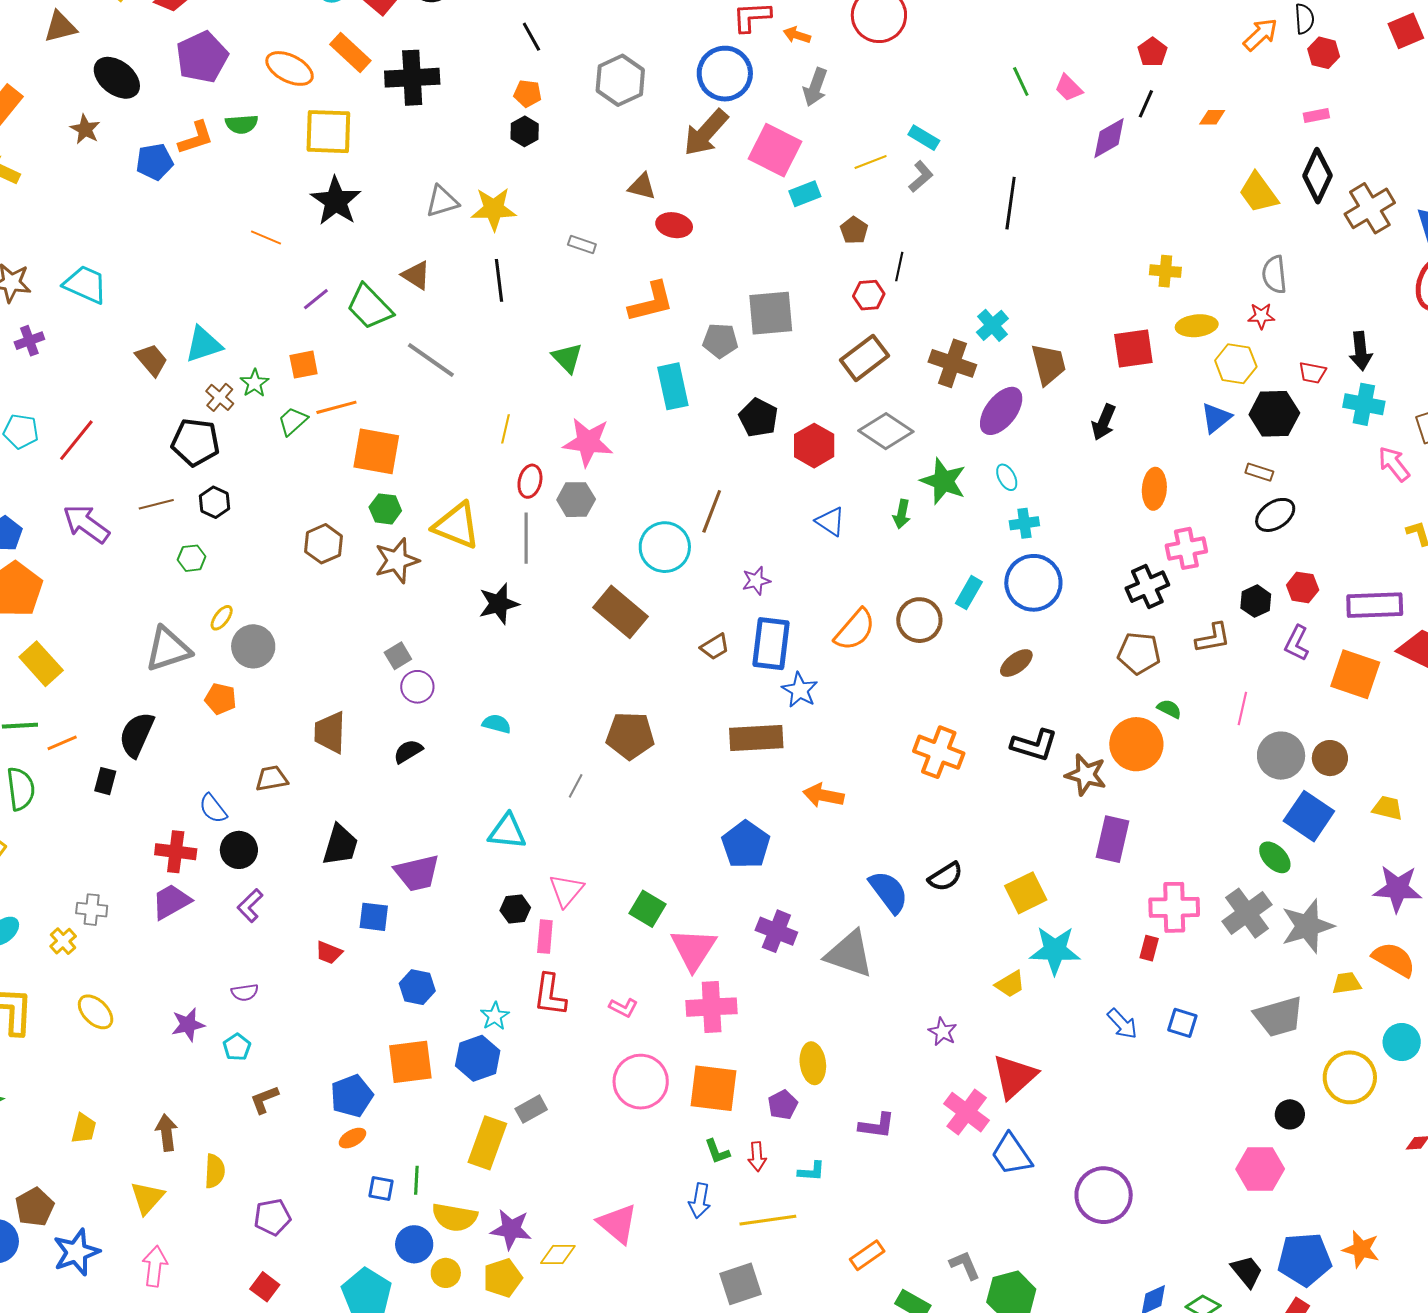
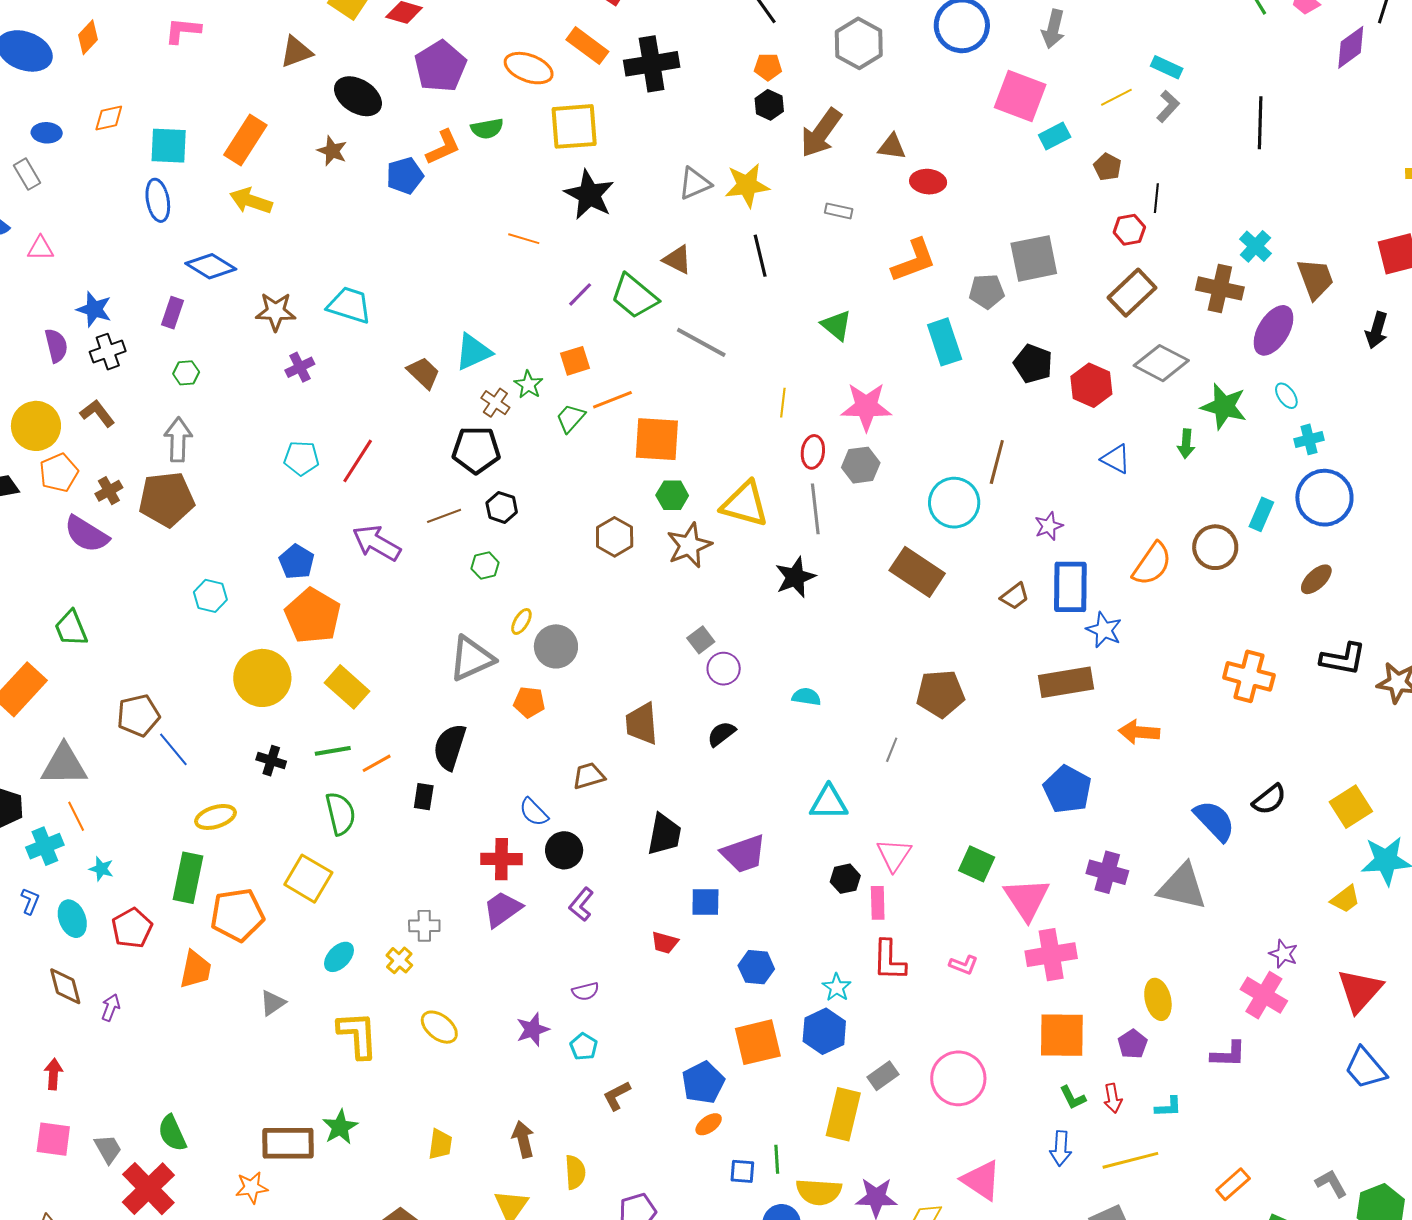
brown arrow: (706, 133) -> (821, 133), moved
pink circle: (641, 1082) -> (958, 1078), moved
pink cross: (967, 1112) -> (1264, 995), moved

